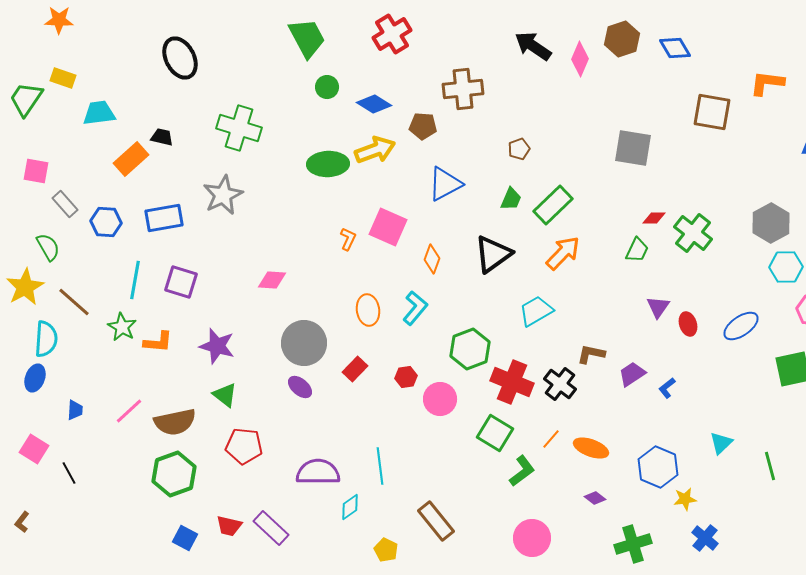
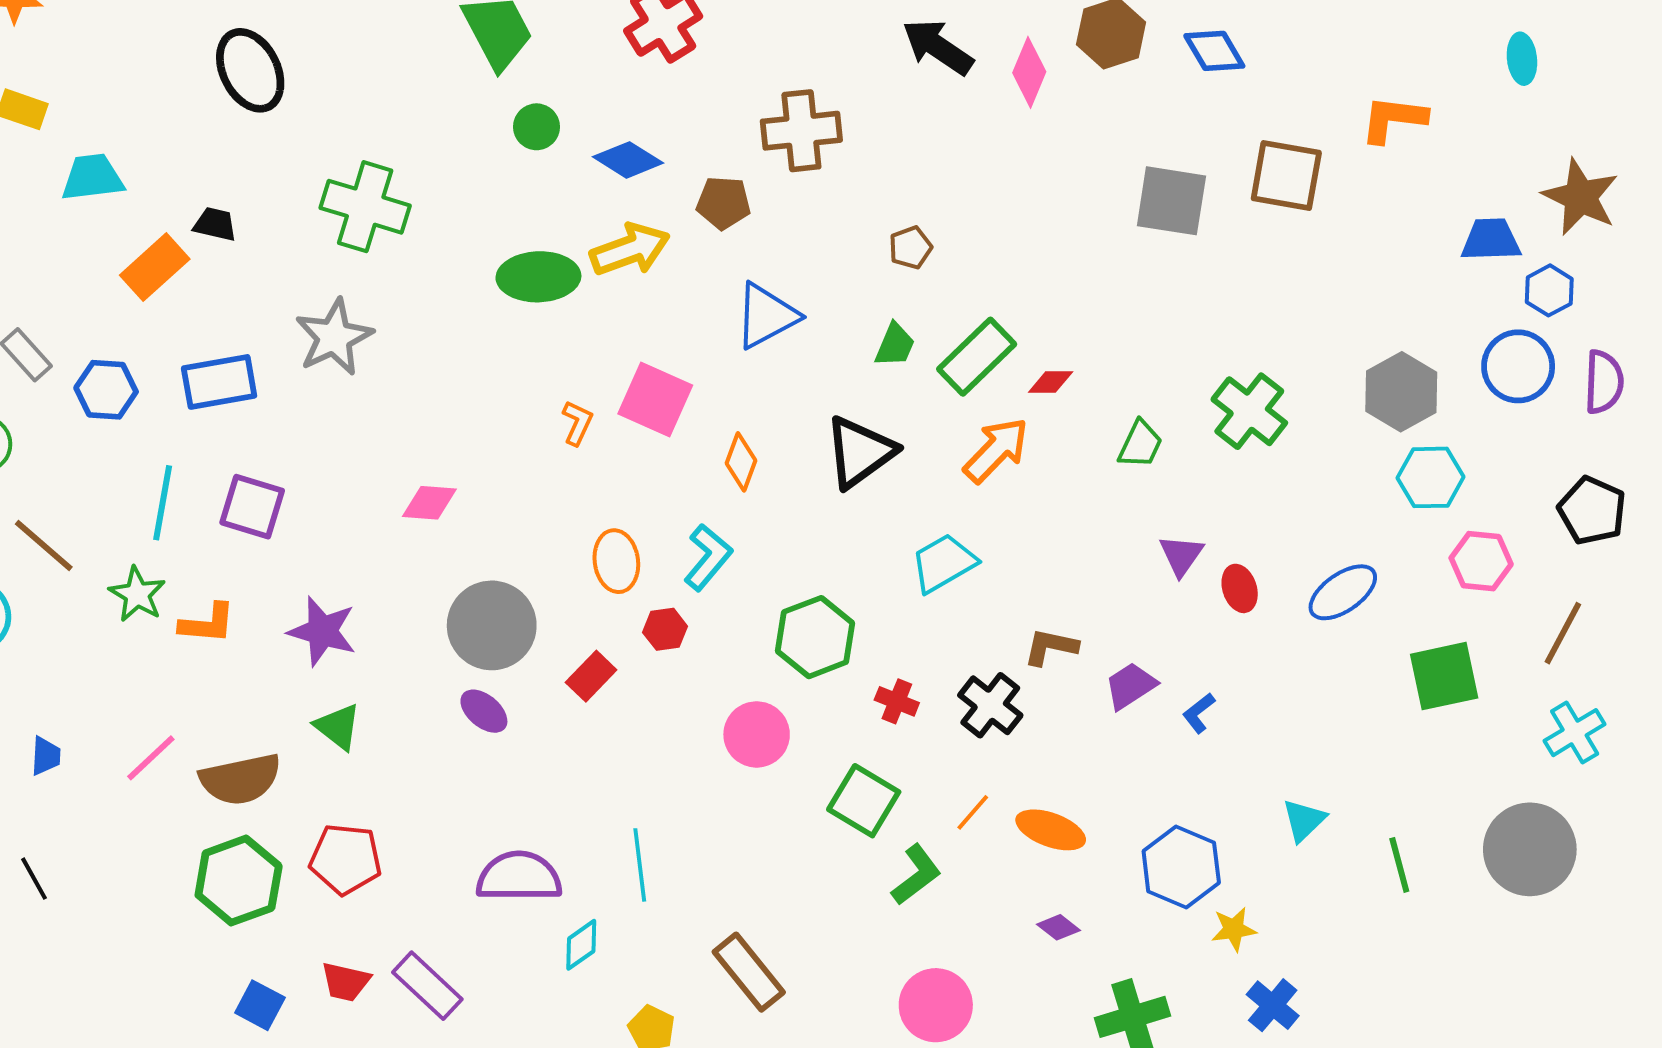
gray square: (633, 148) -> (1171, 201), moved
red diamond: (654, 218) -> (1051, 382), moved
red hexagon: (406, 377) -> (665, 629), moved
red cross: (512, 382) -> (897, 701), size x0.5
red pentagon: (244, 446) -> (346, 859), moved

